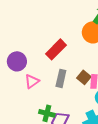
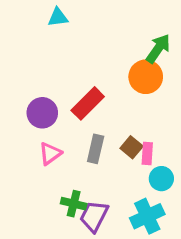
purple circle: (17, 61) -> (42, 113), moved

